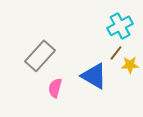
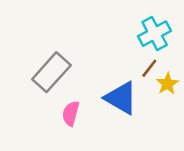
yellow star: (130, 65) -> (167, 84), turned -30

